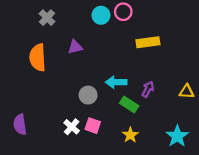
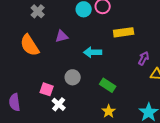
orange semicircle: (38, 58) -> (30, 45), turned -30
cyan arrow: (116, 82) -> (93, 52), moved
purple arrow: (148, 89) -> (144, 58), moved
pink square: (93, 126) -> (47, 89), moved

